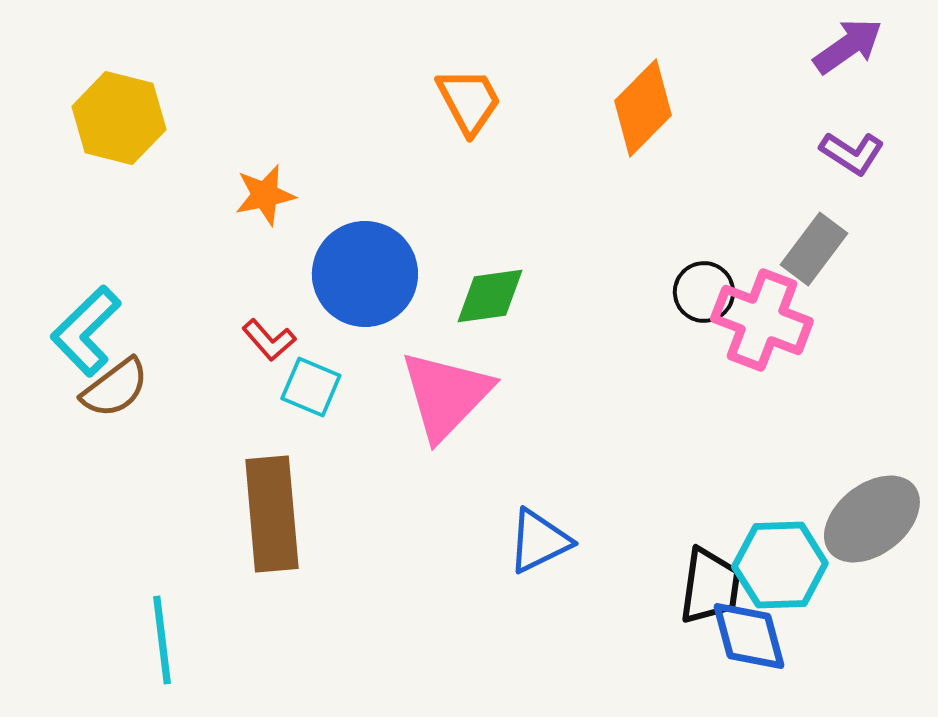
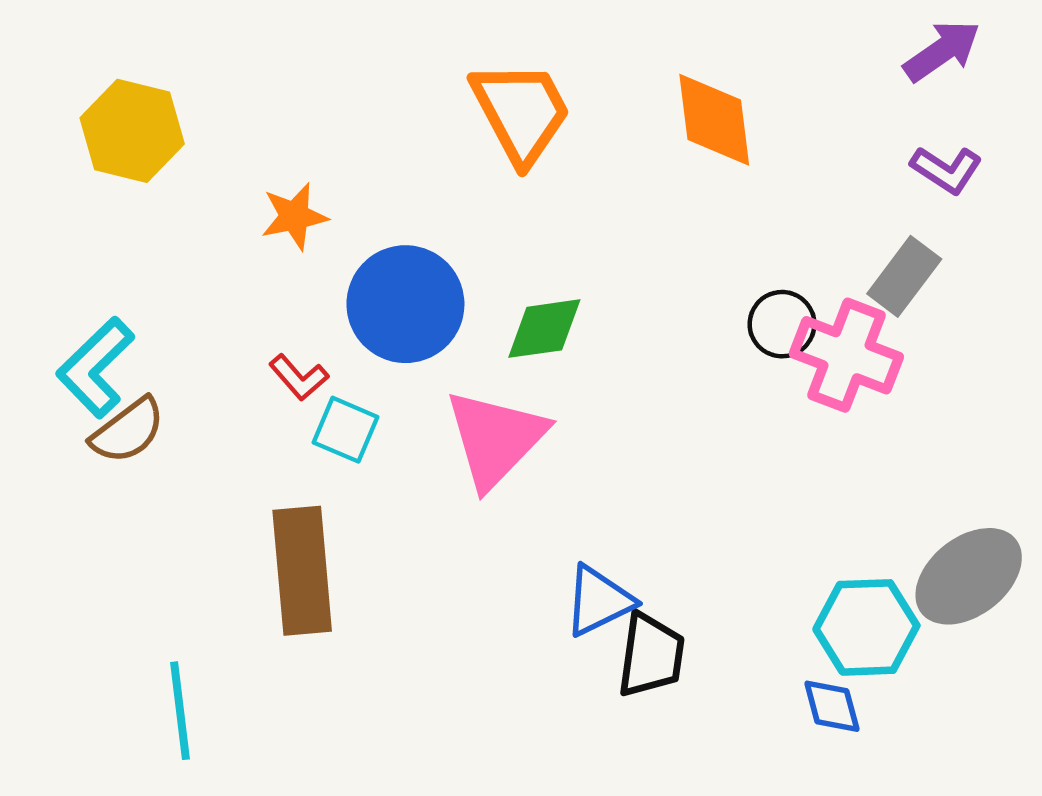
orange trapezoid: (469, 101) -> (521, 112), size x1.4
orange diamond: (643, 108) -> (714, 120), turned -52
black trapezoid: (710, 586) -> (651, 655), moved
blue diamond: (749, 636) -> (832, 706), size x0.7

